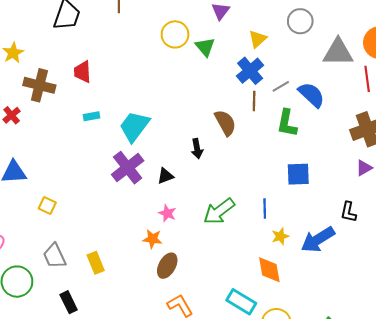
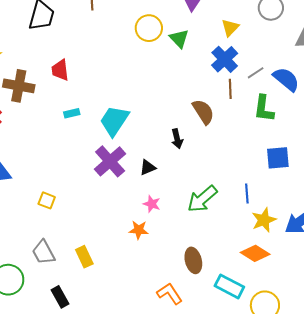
yellow square: (47, 206) -> (47, 200), moved
yellow star: (280, 236) -> (264, 220), size x1.4
brown ellipse: (167, 266) -> (193, 260), moved, turned -40
orange diamond: (269, 270) -> (255, 253), turned -44

